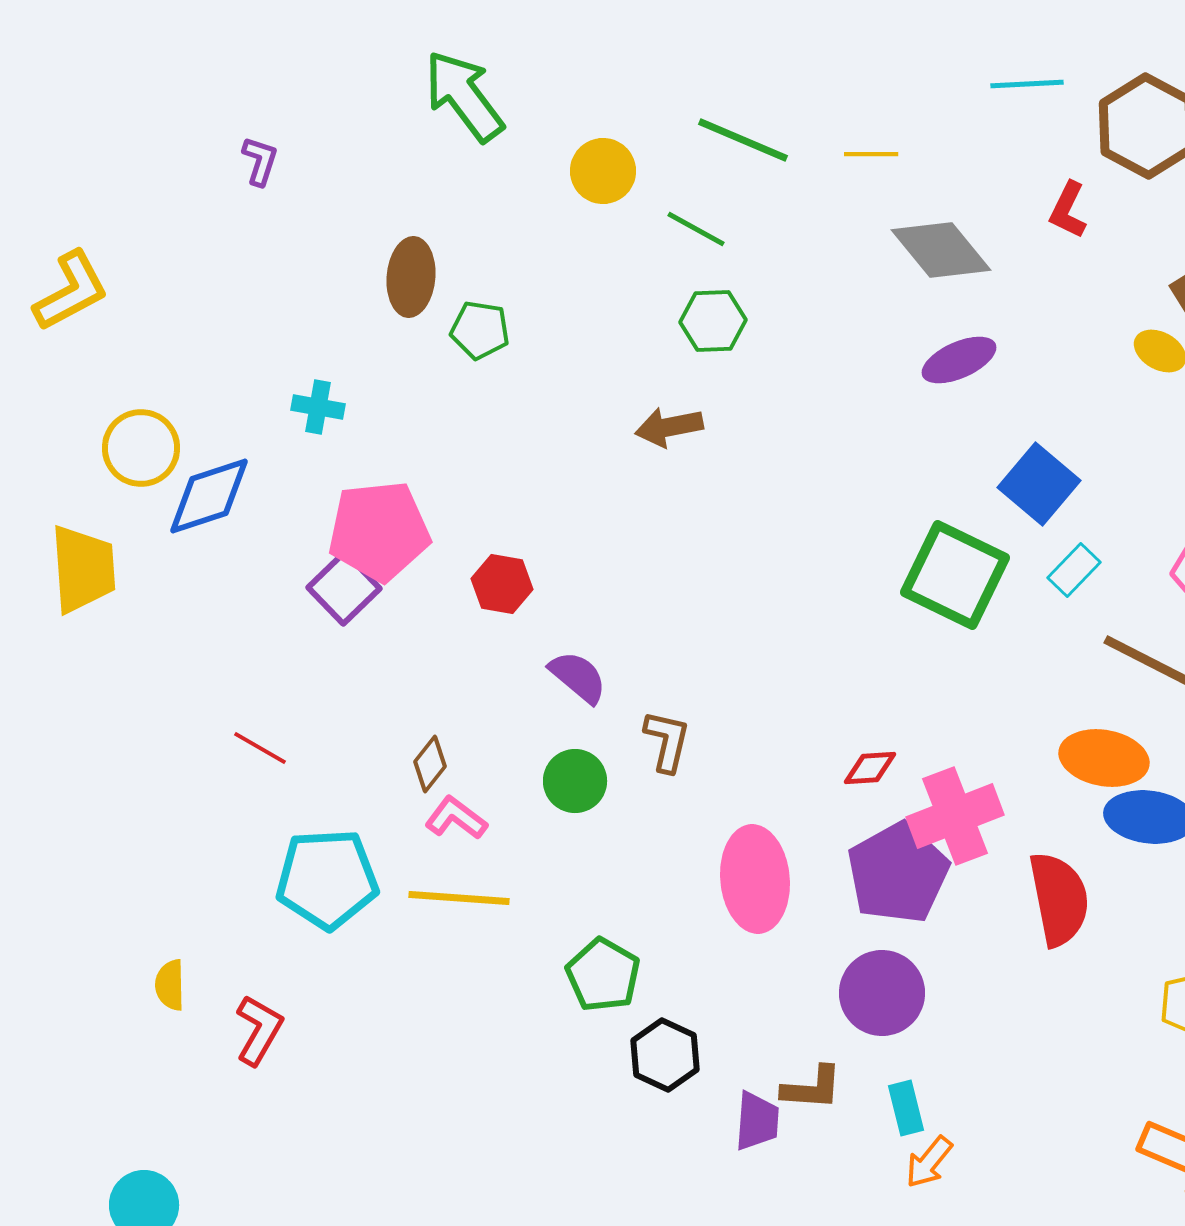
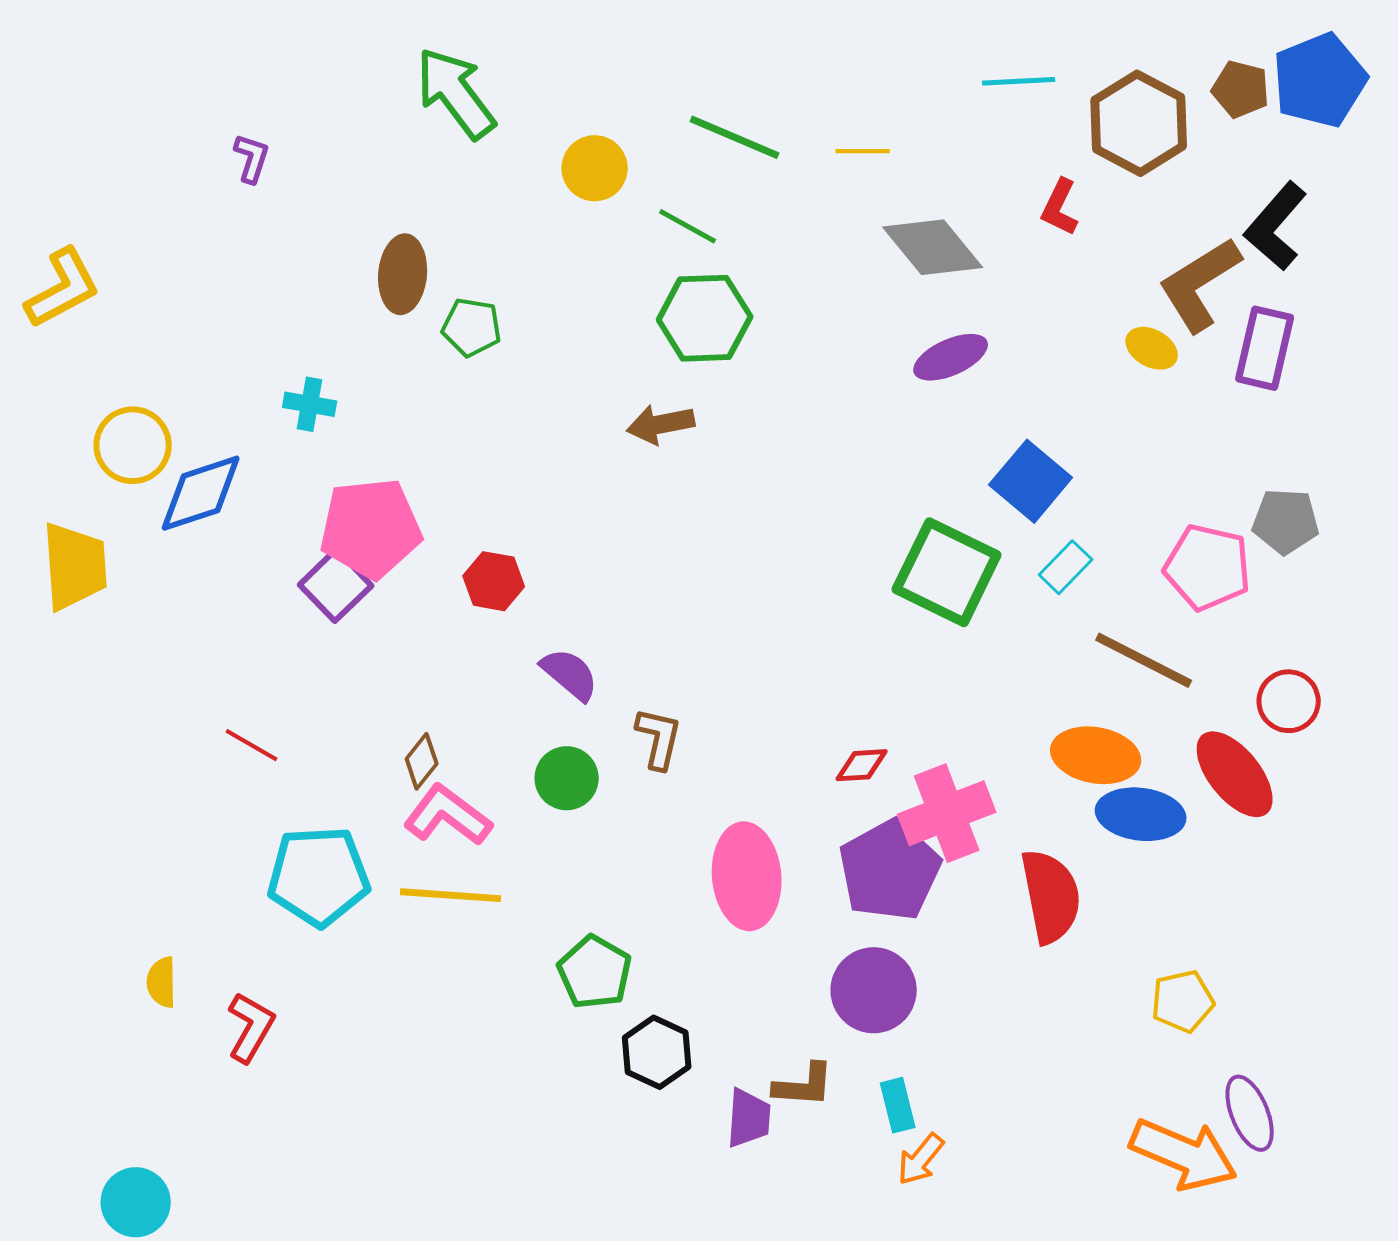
green hexagon: (713, 321) -> (705, 318), size x1.4
pink L-shape: (456, 818) -> (448, 815), size x1.4

